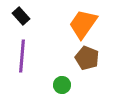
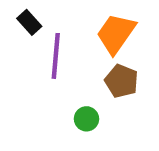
purple line: (22, 56) -> (56, 56), moved

